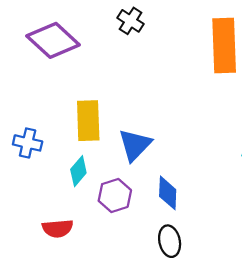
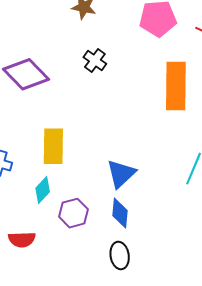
blue triangle: (135, 145) -> (121, 174), moved

